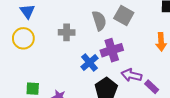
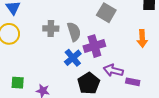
gray semicircle: (99, 21) -> (74, 32), moved
purple rectangle: (152, 87) -> (133, 82), turned -32

